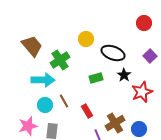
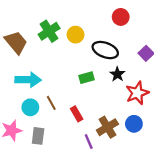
red circle: (144, 23) -> (121, 17), moved
green cross: (60, 60) -> (49, 31), moved
blue circle: (139, 129) -> (134, 124), moved

